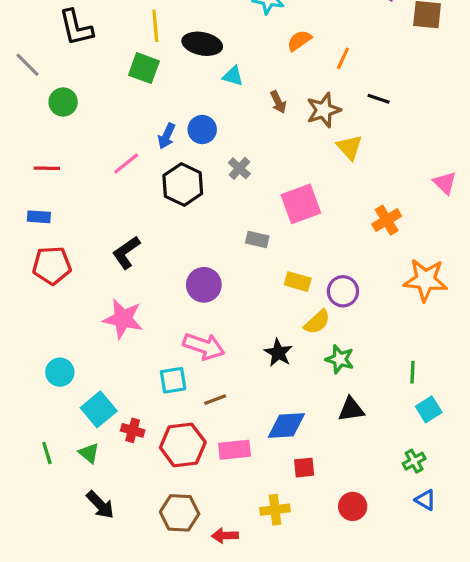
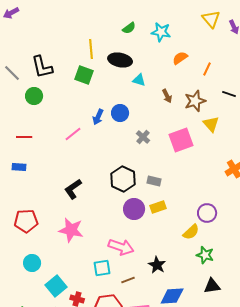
black L-shape: (76, 28) -> (42, 67), moved
black hexagon: (183, 185) -> (123, 179), moved
pink square: (301, 204) -> (181, 140), moved
red pentagon: (52, 265) -> (26, 221), moved
yellow rectangle: (298, 282) -> (158, 207), moved, turned -35
purple circle: (204, 285) -> (134, 209), moved
black star: (278, 353) -> (157, 265), moved

